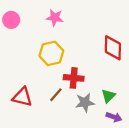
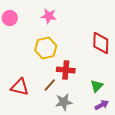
gray star: (85, 103) -> (64, 102), moved
purple arrow: (114, 117) -> (102, 105), turned -48

